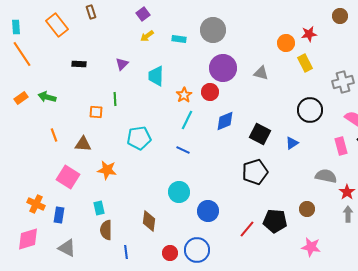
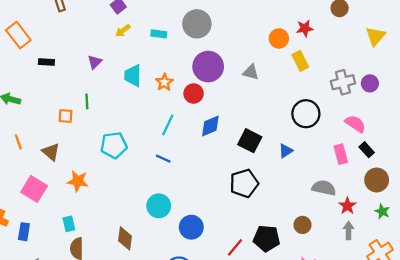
orange rectangle: (57, 25) -> (18, 35), moved
orange star: (184, 95) -> (164, 82), moved
brown triangle: (83, 144) -> (51, 152), turned 36

